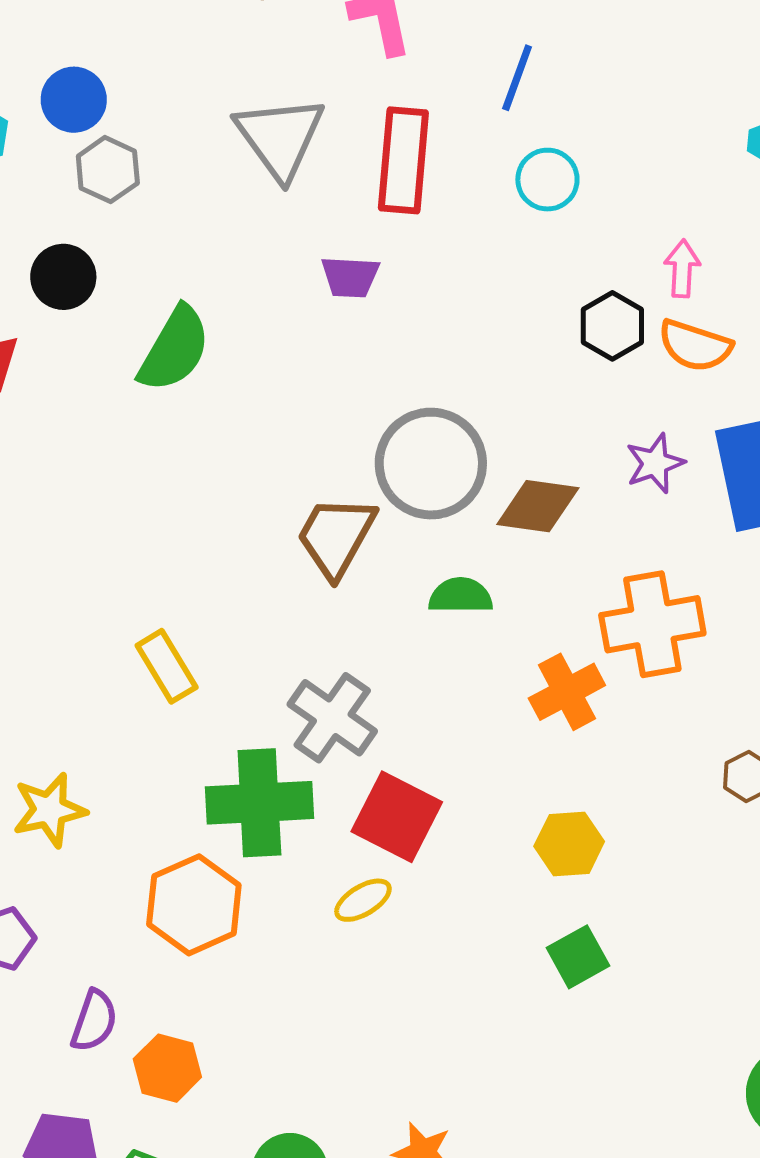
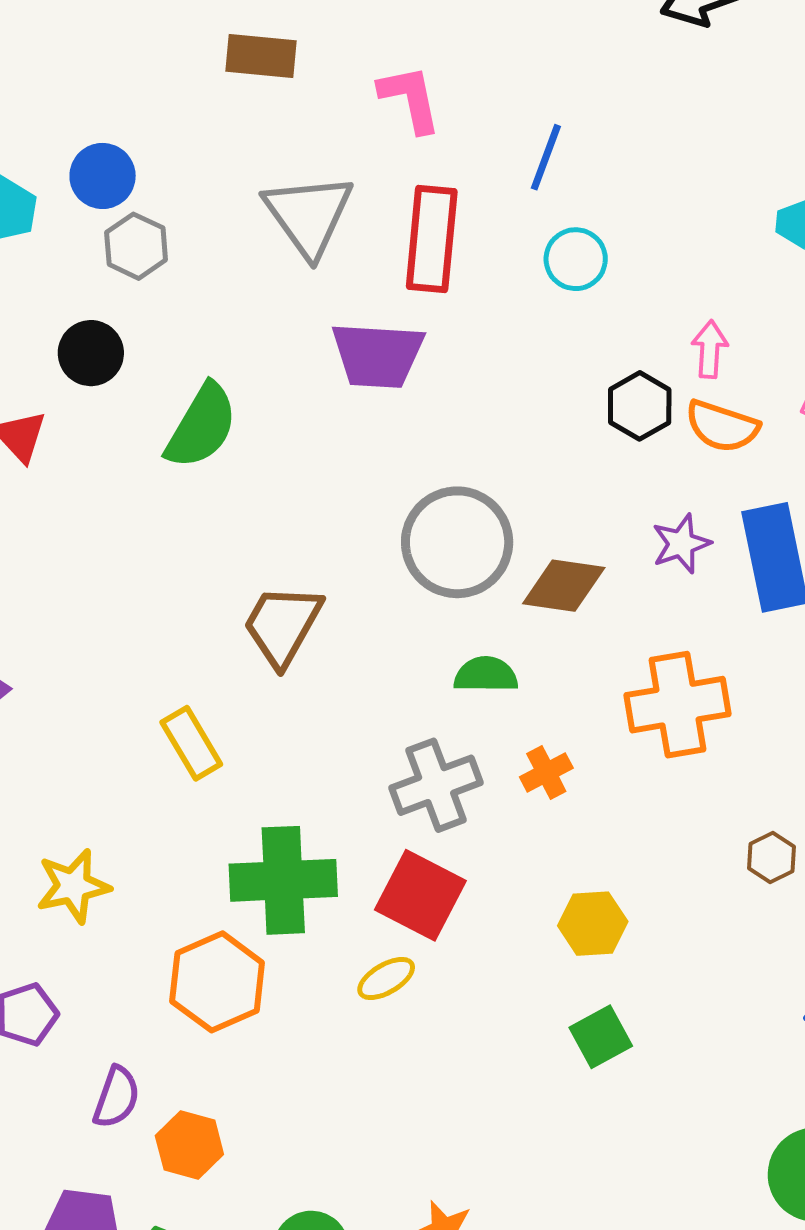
purple trapezoid: (350, 277) -> (378, 355), size x1.6
brown trapezoid: (336, 536) -> (282, 625), moved
orange cross: (567, 692) -> (546, 773), moved, size x0.7
gray cross: (332, 718) -> (436, 785), moved, turned 34

